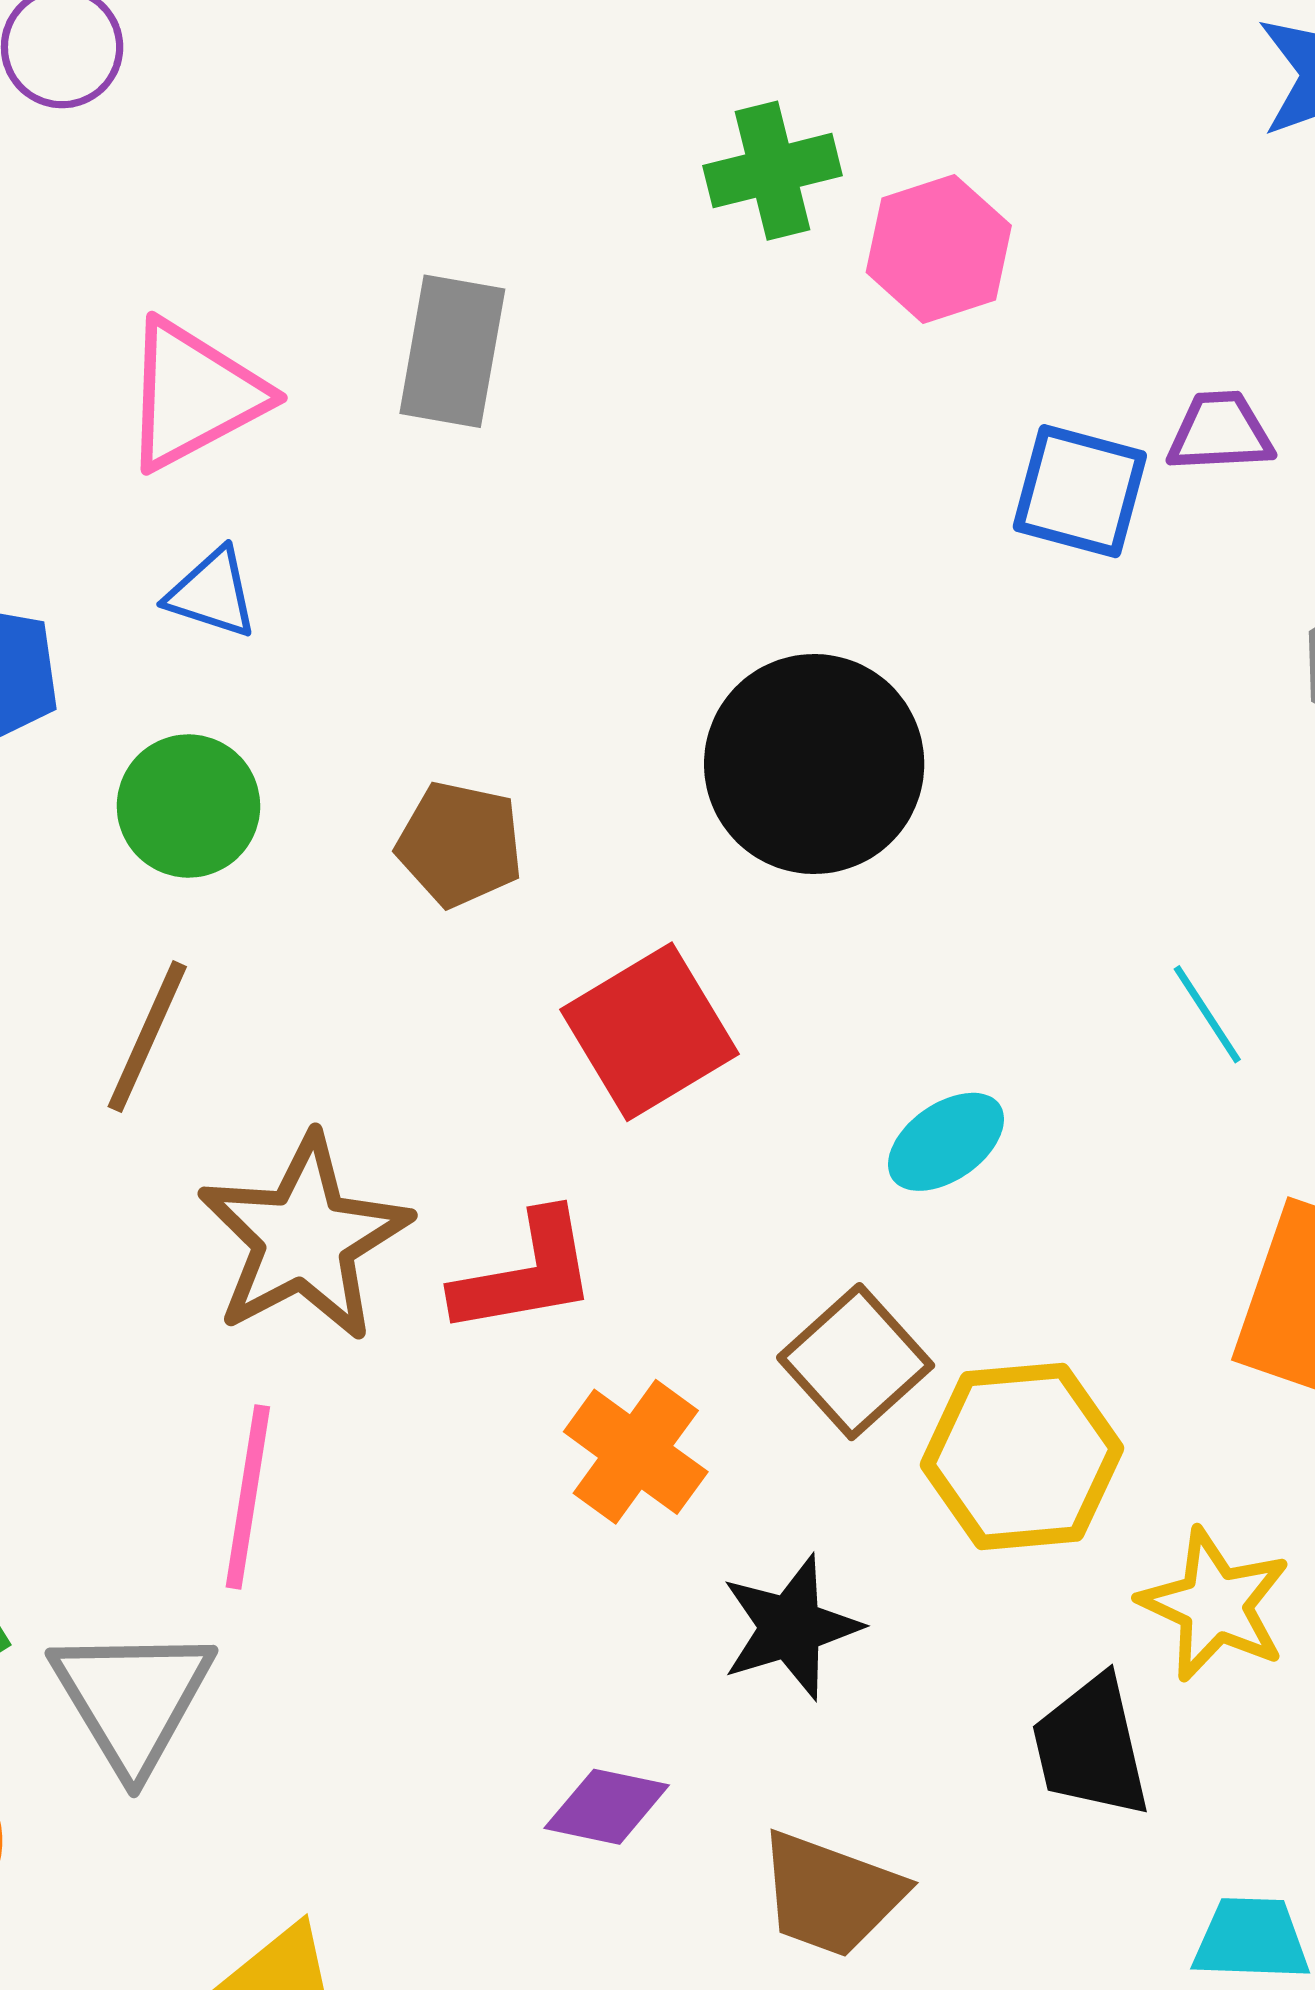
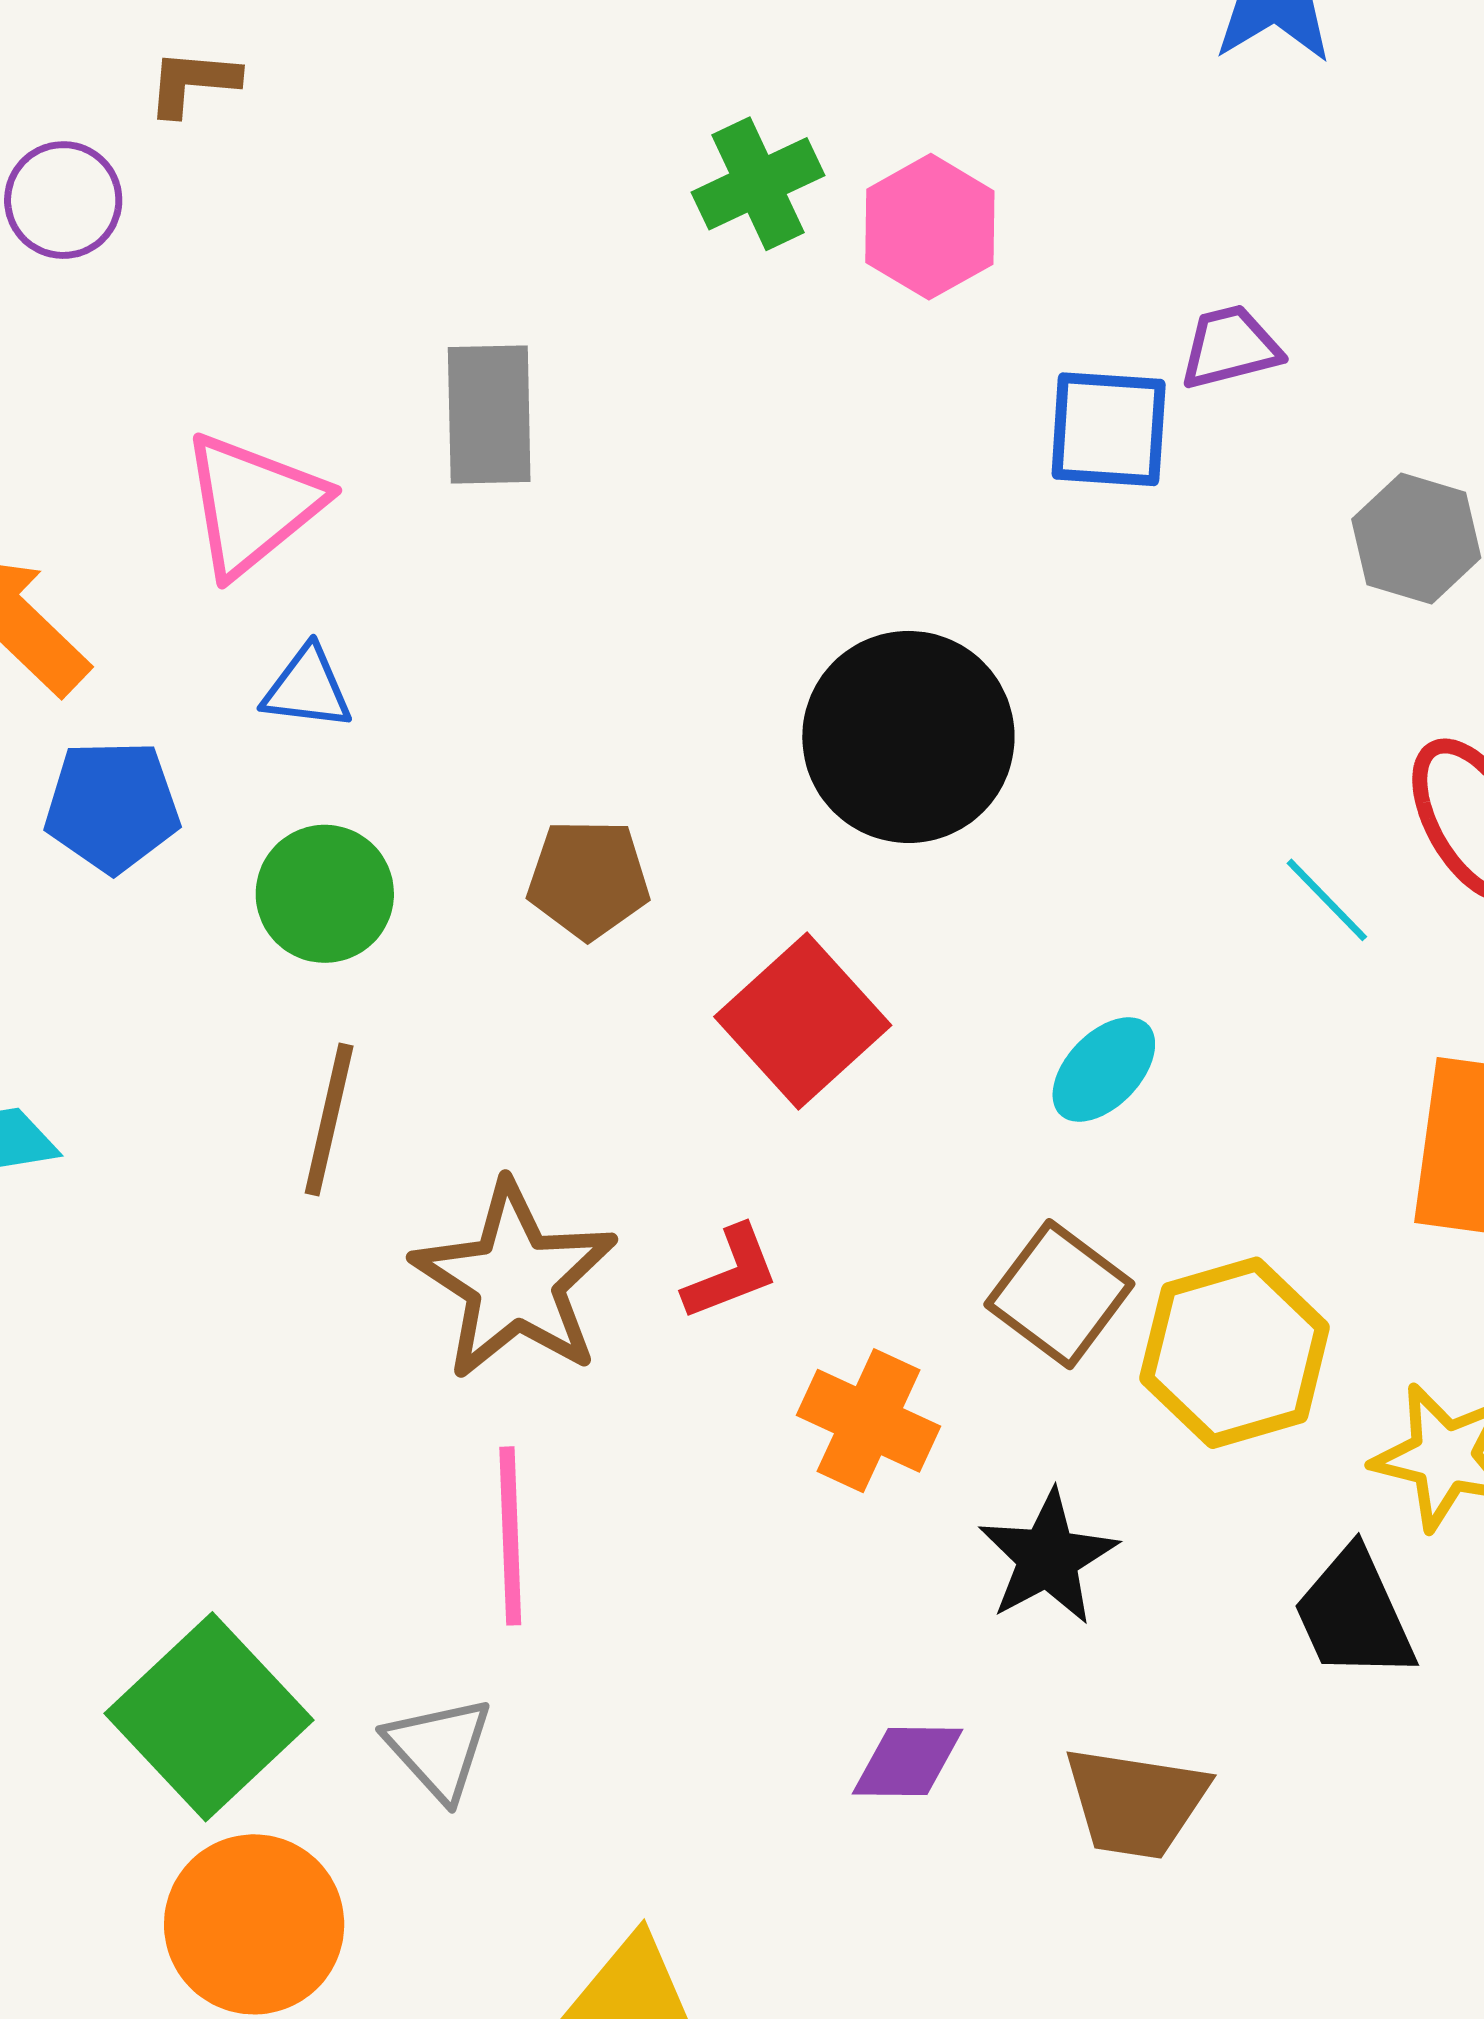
red L-shape: (526, 1274) -> (731, 1273), size x0.7
gray triangle: (132, 1699) -> (439, 1748), size x0.7

